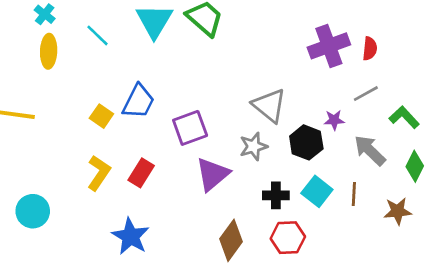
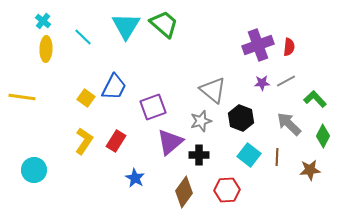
purple star: (334, 120) -> (262, 83), moved
black cross: (276, 195) -> (199, 155), moved
blue star: (131, 236) -> (135, 178), moved, size x0.7

